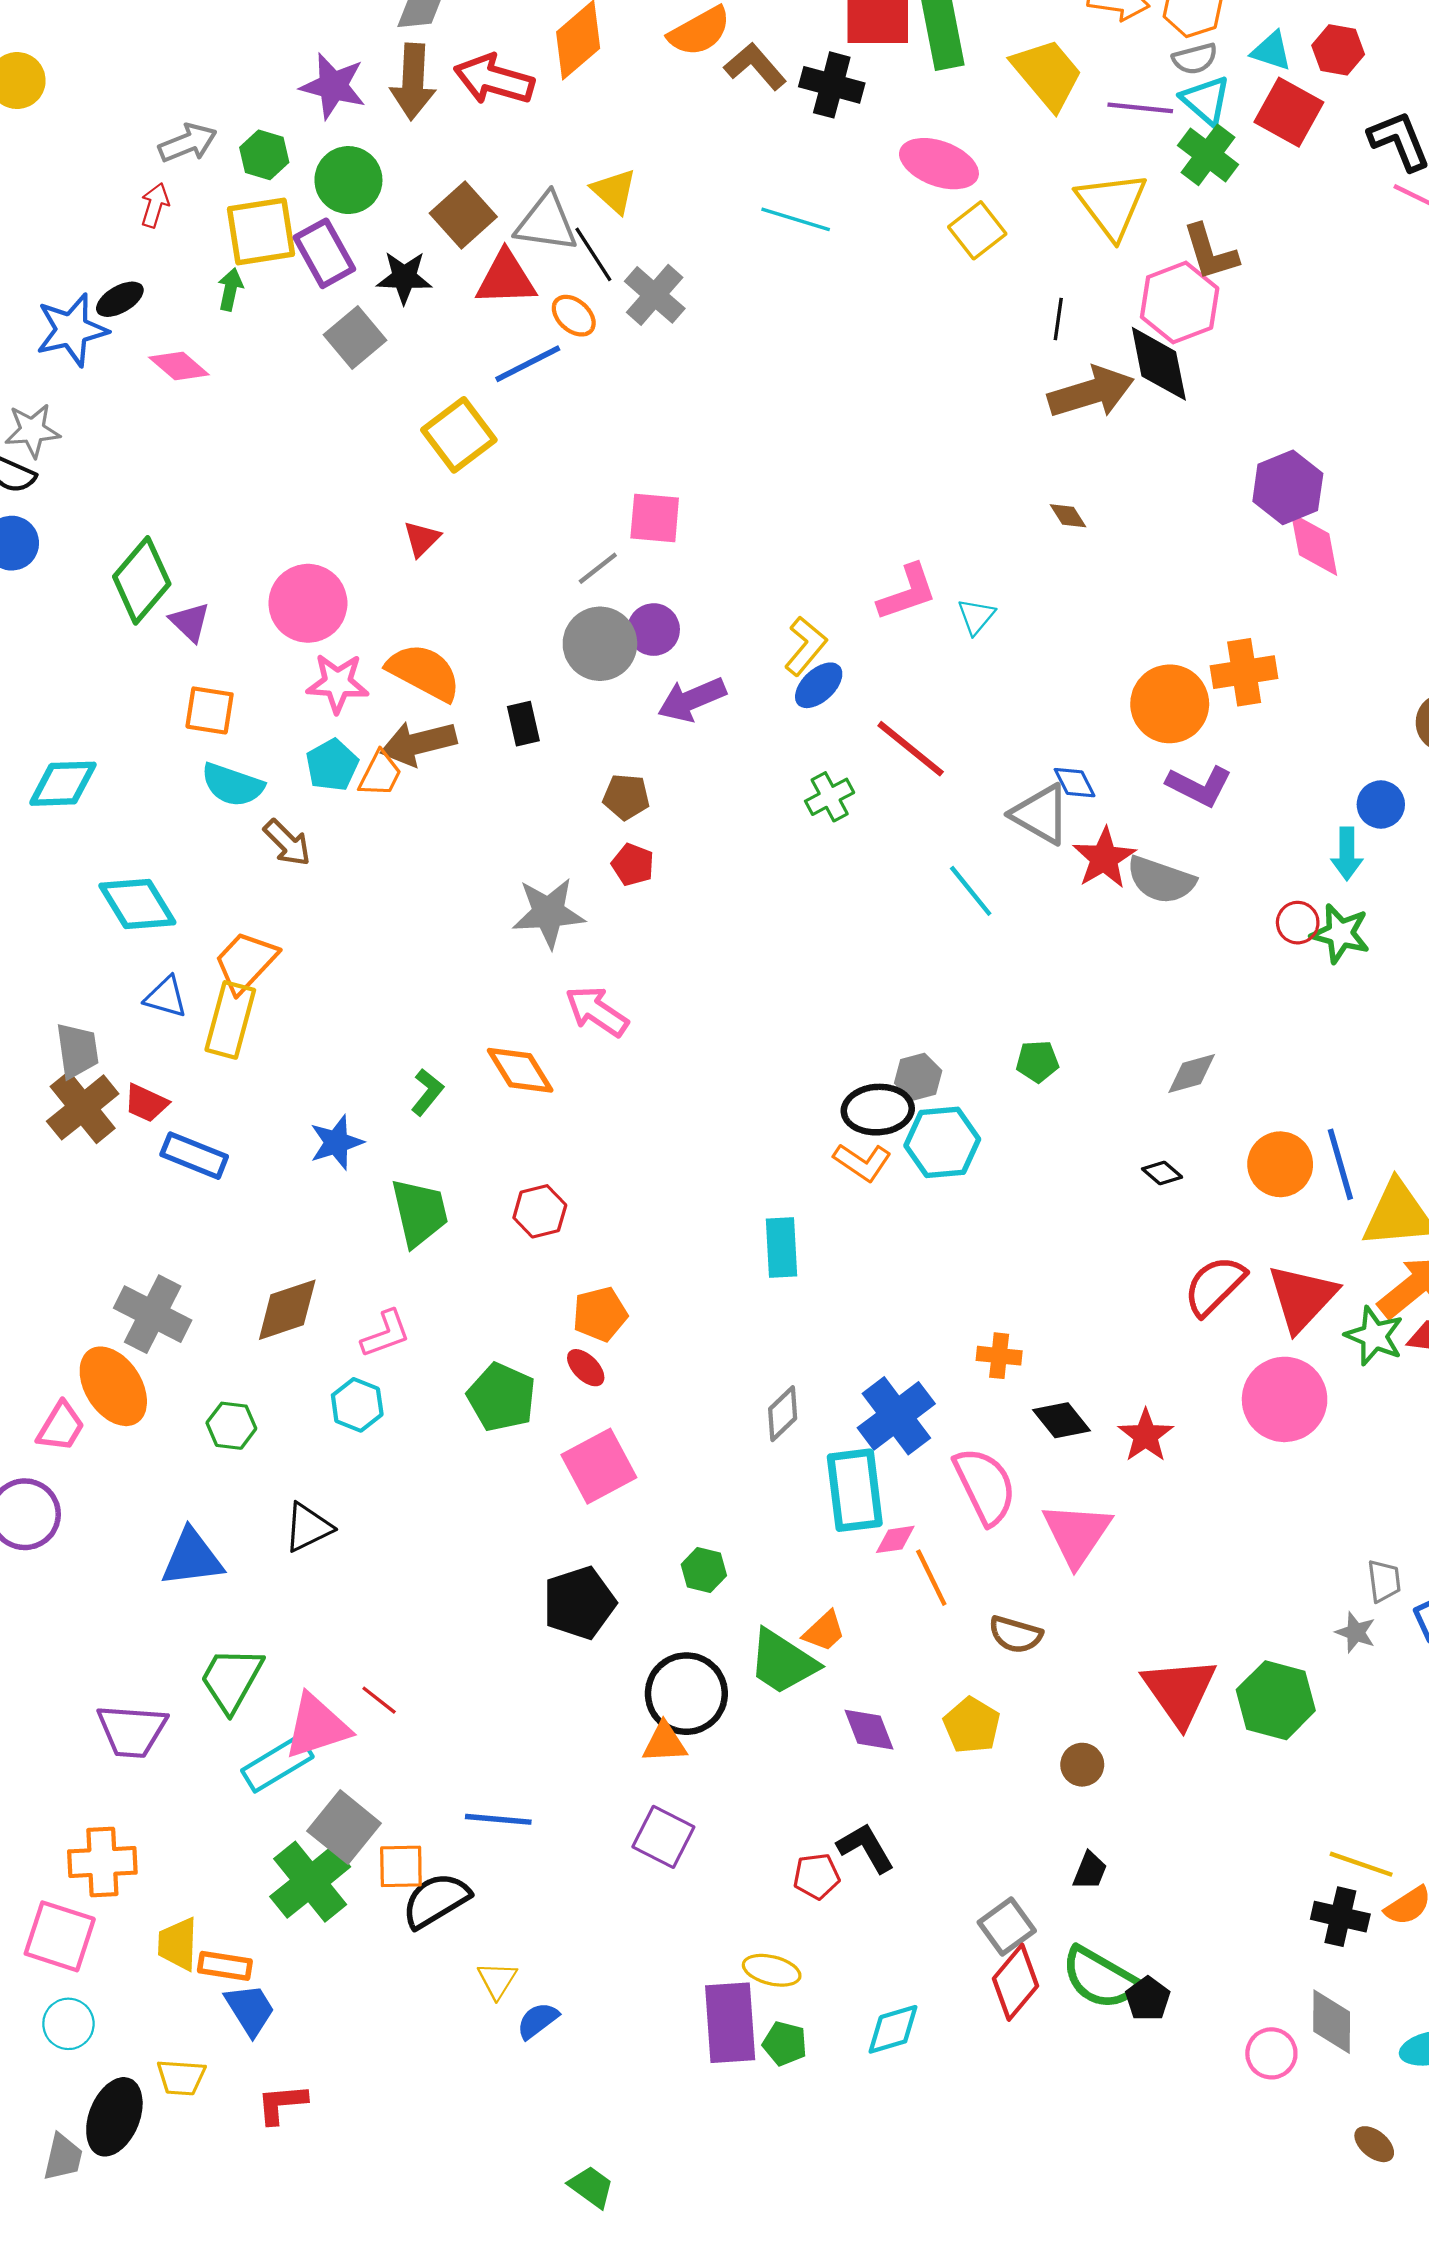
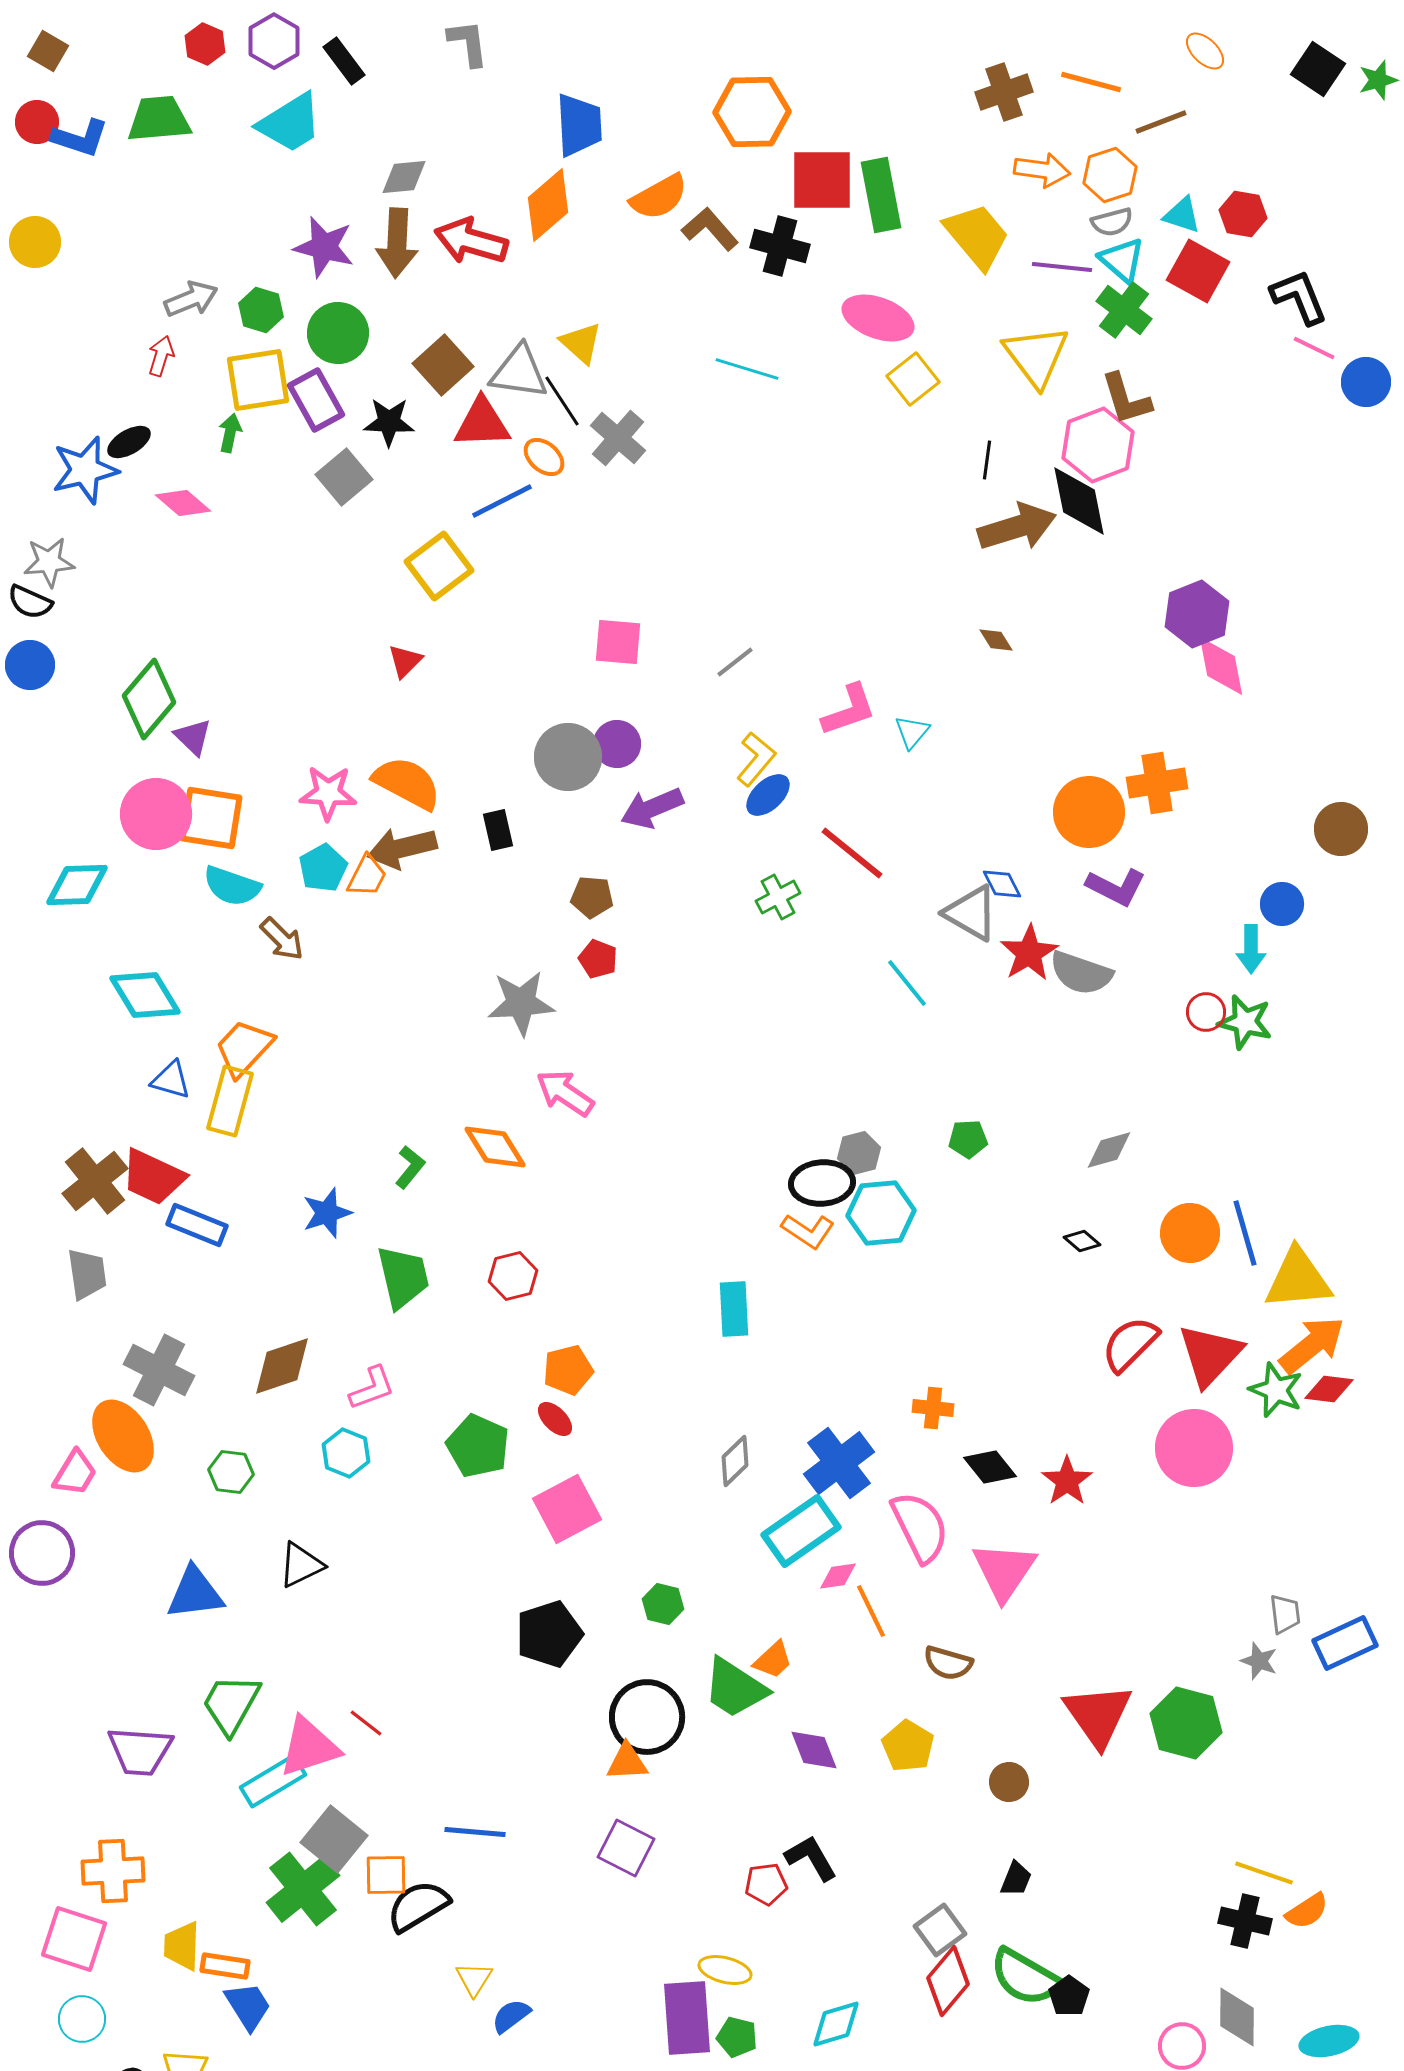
gray line: (598, 568) -> (735, 662), moved
pink circle: (308, 603) -> (156, 814), moved
orange square: (210, 710) -> (211, 818), size x1.4
gray trapezoid: (77, 1051) -> (87, 1274), moved
red trapezoid: (146, 1103) -> (153, 1177), size x1.6
cyan rectangle: (855, 1490) -> (801, 1531), turned 62

